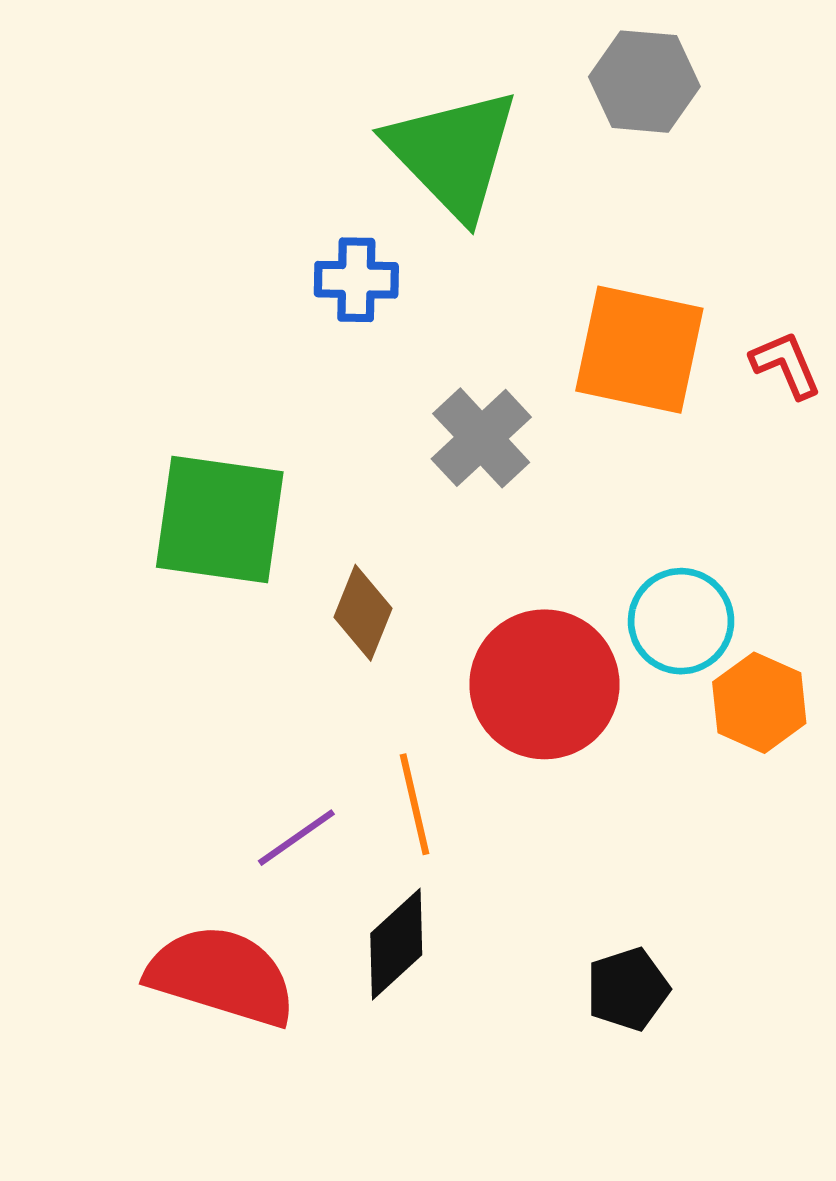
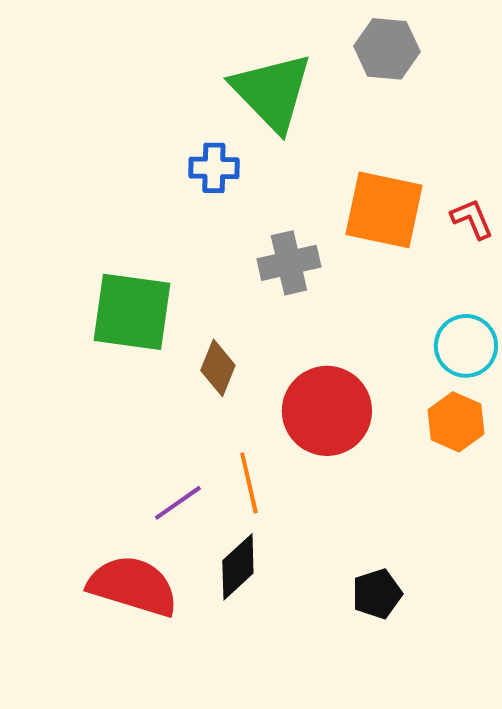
gray cross: (481, 438) -> (289, 263), turned 30
cyan circle: (681, 621) -> (466, 346), moved

